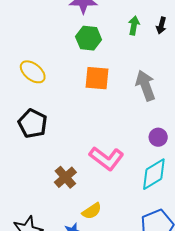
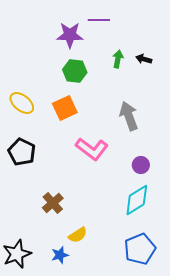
black arrow: (161, 25) -> (144, 59), turned 91
orange square: (97, 78) -> (65, 108), moved, turned -30
pink L-shape: (106, 158) -> (92, 149), moved

